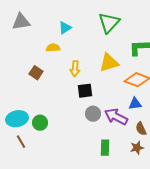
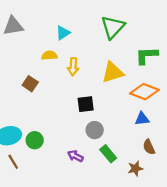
yellow arrow: (75, 69) -> (73, 67), moved
purple arrow: (116, 117) -> (75, 156), moved, size x0.6
green rectangle: (105, 148) -> (108, 154), moved, turned -42
brown star: (137, 148) -> (135, 169), moved

